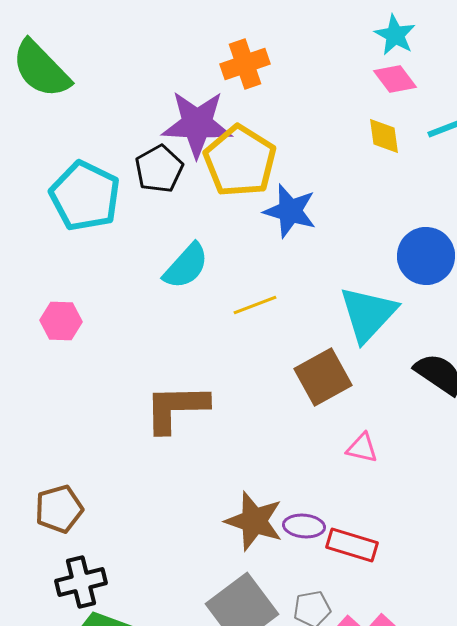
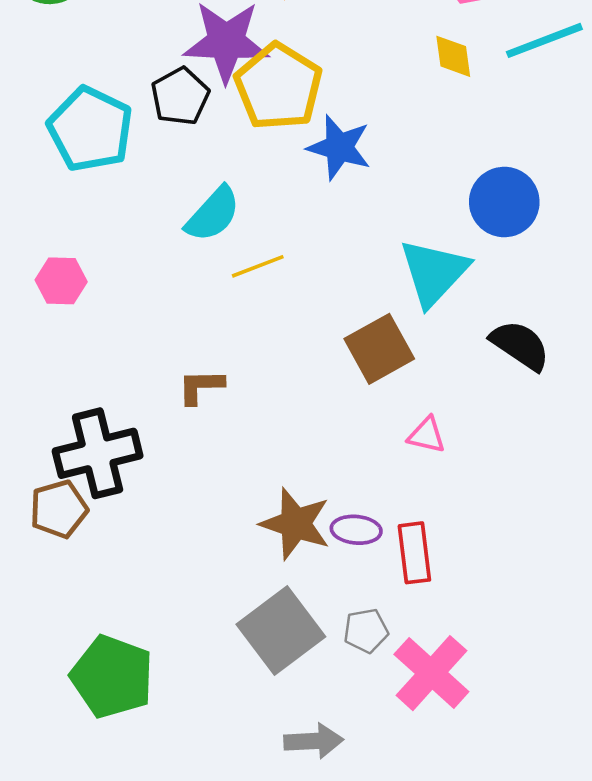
yellow line: (255, 305) -> (258, 266), moved
brown L-shape: (176, 408) -> (201, 387), size x0.6
red rectangle: (352, 545) -> (414, 553), turned 66
black cross: (81, 582) -> (98, 453), moved, size x1.4

